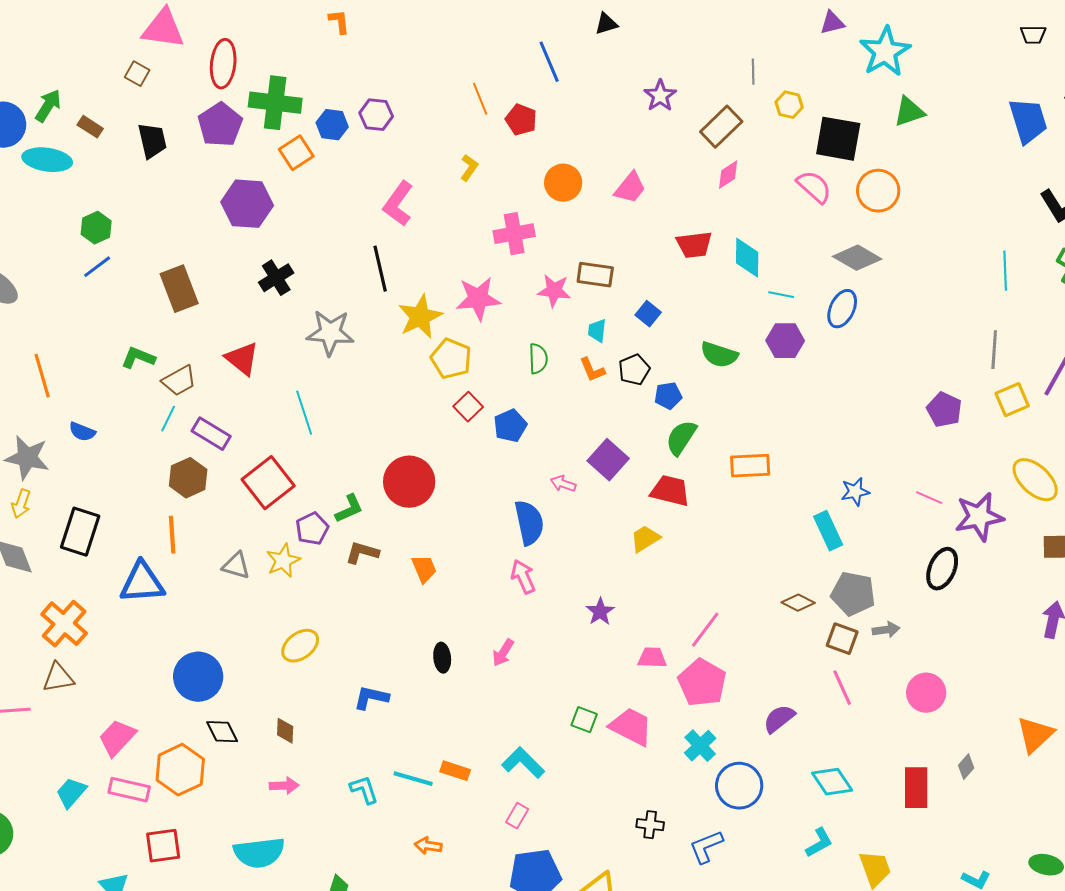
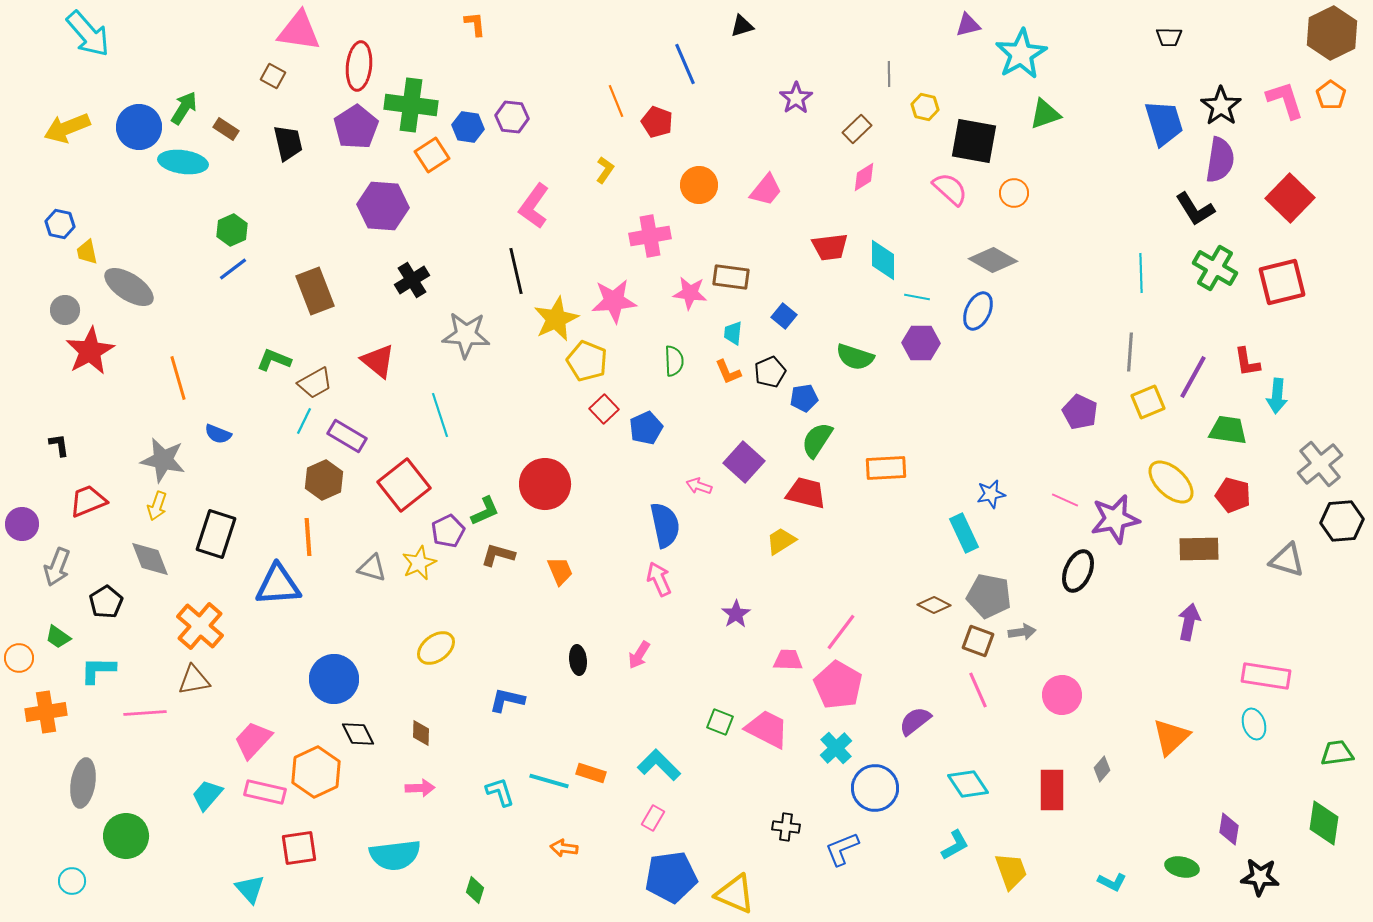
brown rectangle: (721, 127) -> (857, 129), size x0.7
orange circle: (878, 191) -> (1014, 193), size x0.7

